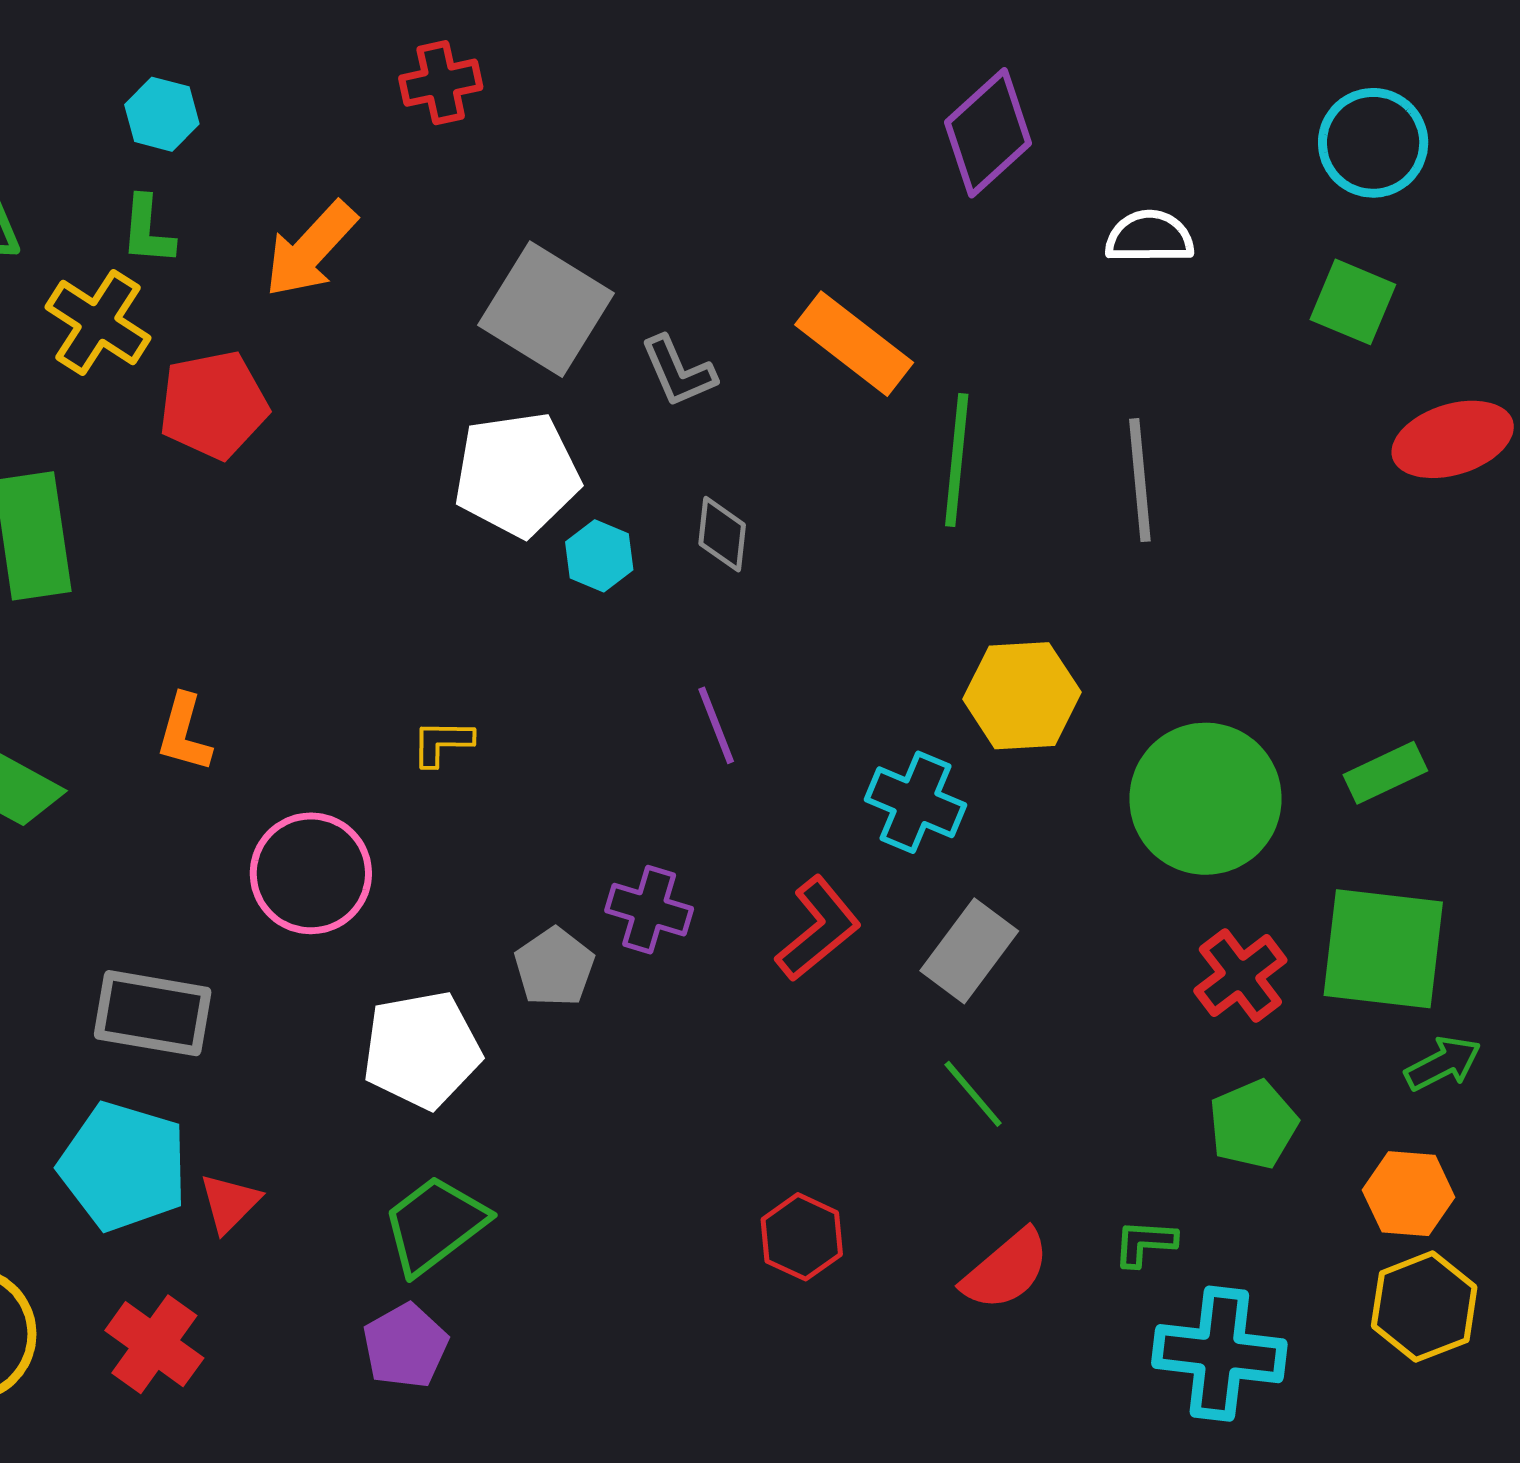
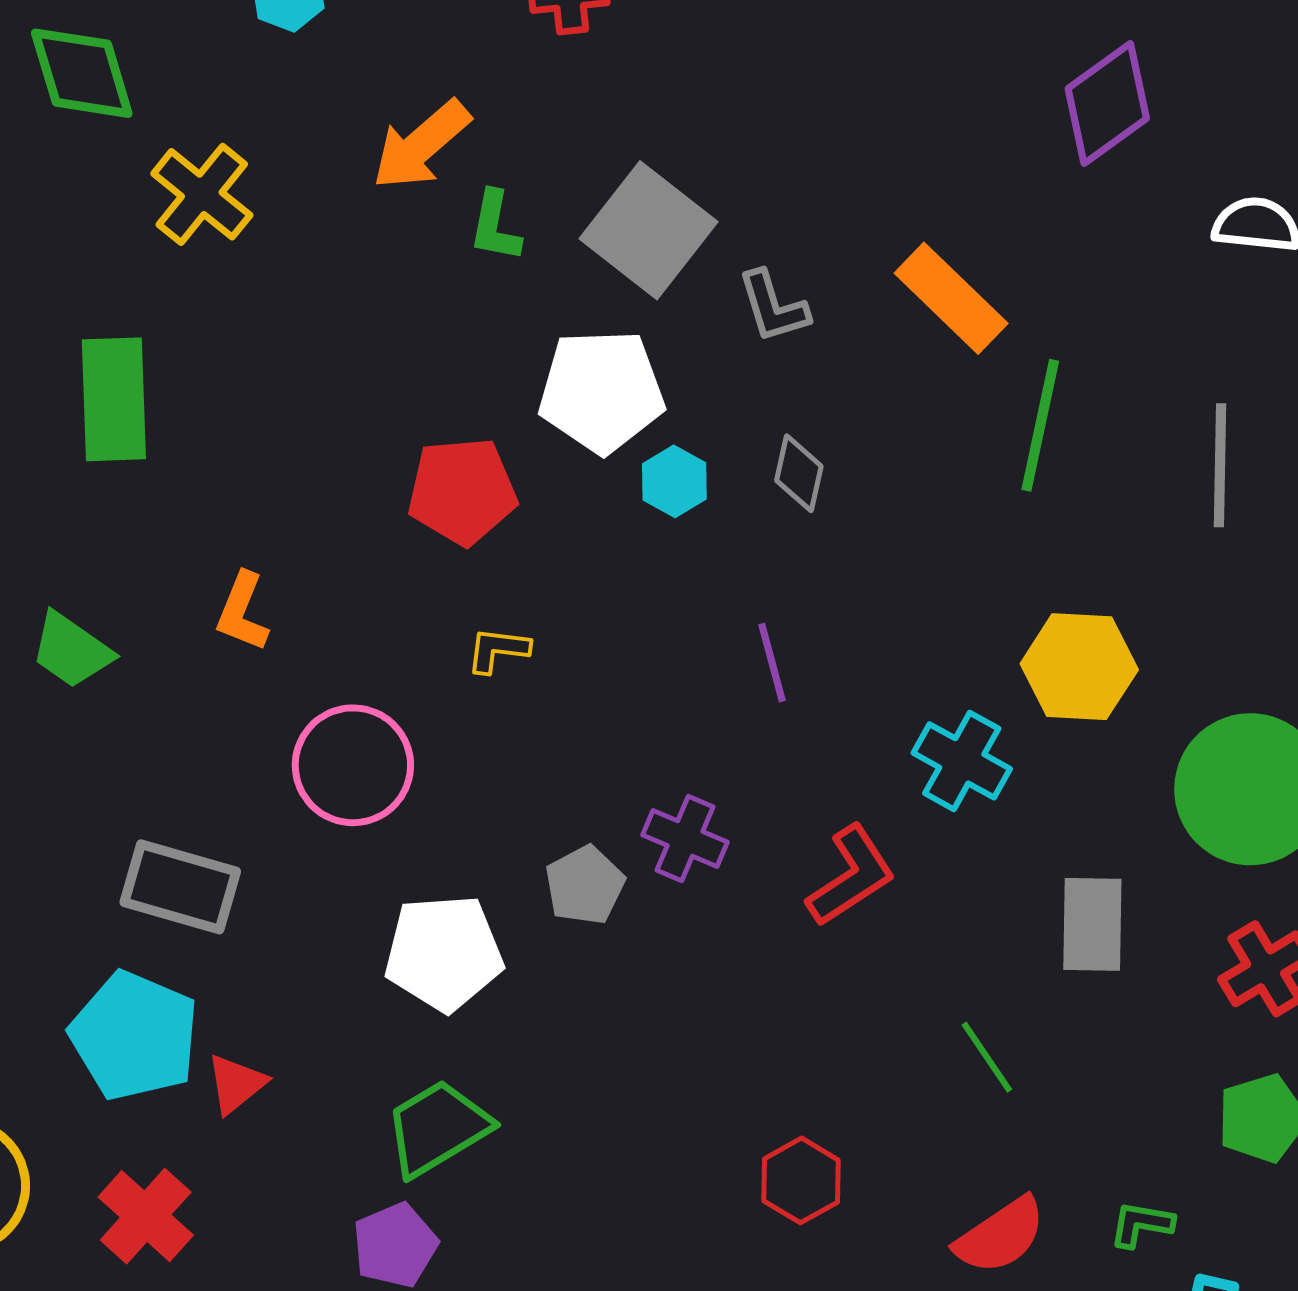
green L-shape: (148, 230) -> (495, 226), moved
red pentagon: (213, 405) -> (462, 491), moved
gray rectangle: (969, 951) -> (1092, 924), moved, turned -42

